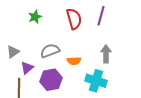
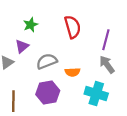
purple line: (101, 16) -> (106, 40), moved
gray arrow: (106, 54) -> (107, 65), turned -36
purple triangle: (27, 68) -> (22, 46), moved

